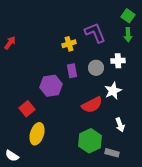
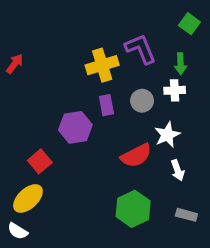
green arrow: (128, 35) -> (181, 64), moved
yellow cross: (69, 44) -> (102, 65), size x1.5
white arrow: (120, 125) -> (178, 170), moved
yellow ellipse: (37, 134) -> (28, 198), moved, turned 30
gray rectangle: (112, 153) -> (186, 215), moved

